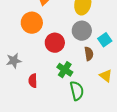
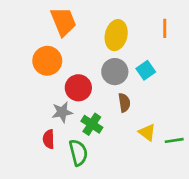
cyan square: (105, 40) -> (146, 70), moved
gray star: (14, 61) -> (62, 112), moved
green semicircle: (77, 91) -> (78, 153), moved

